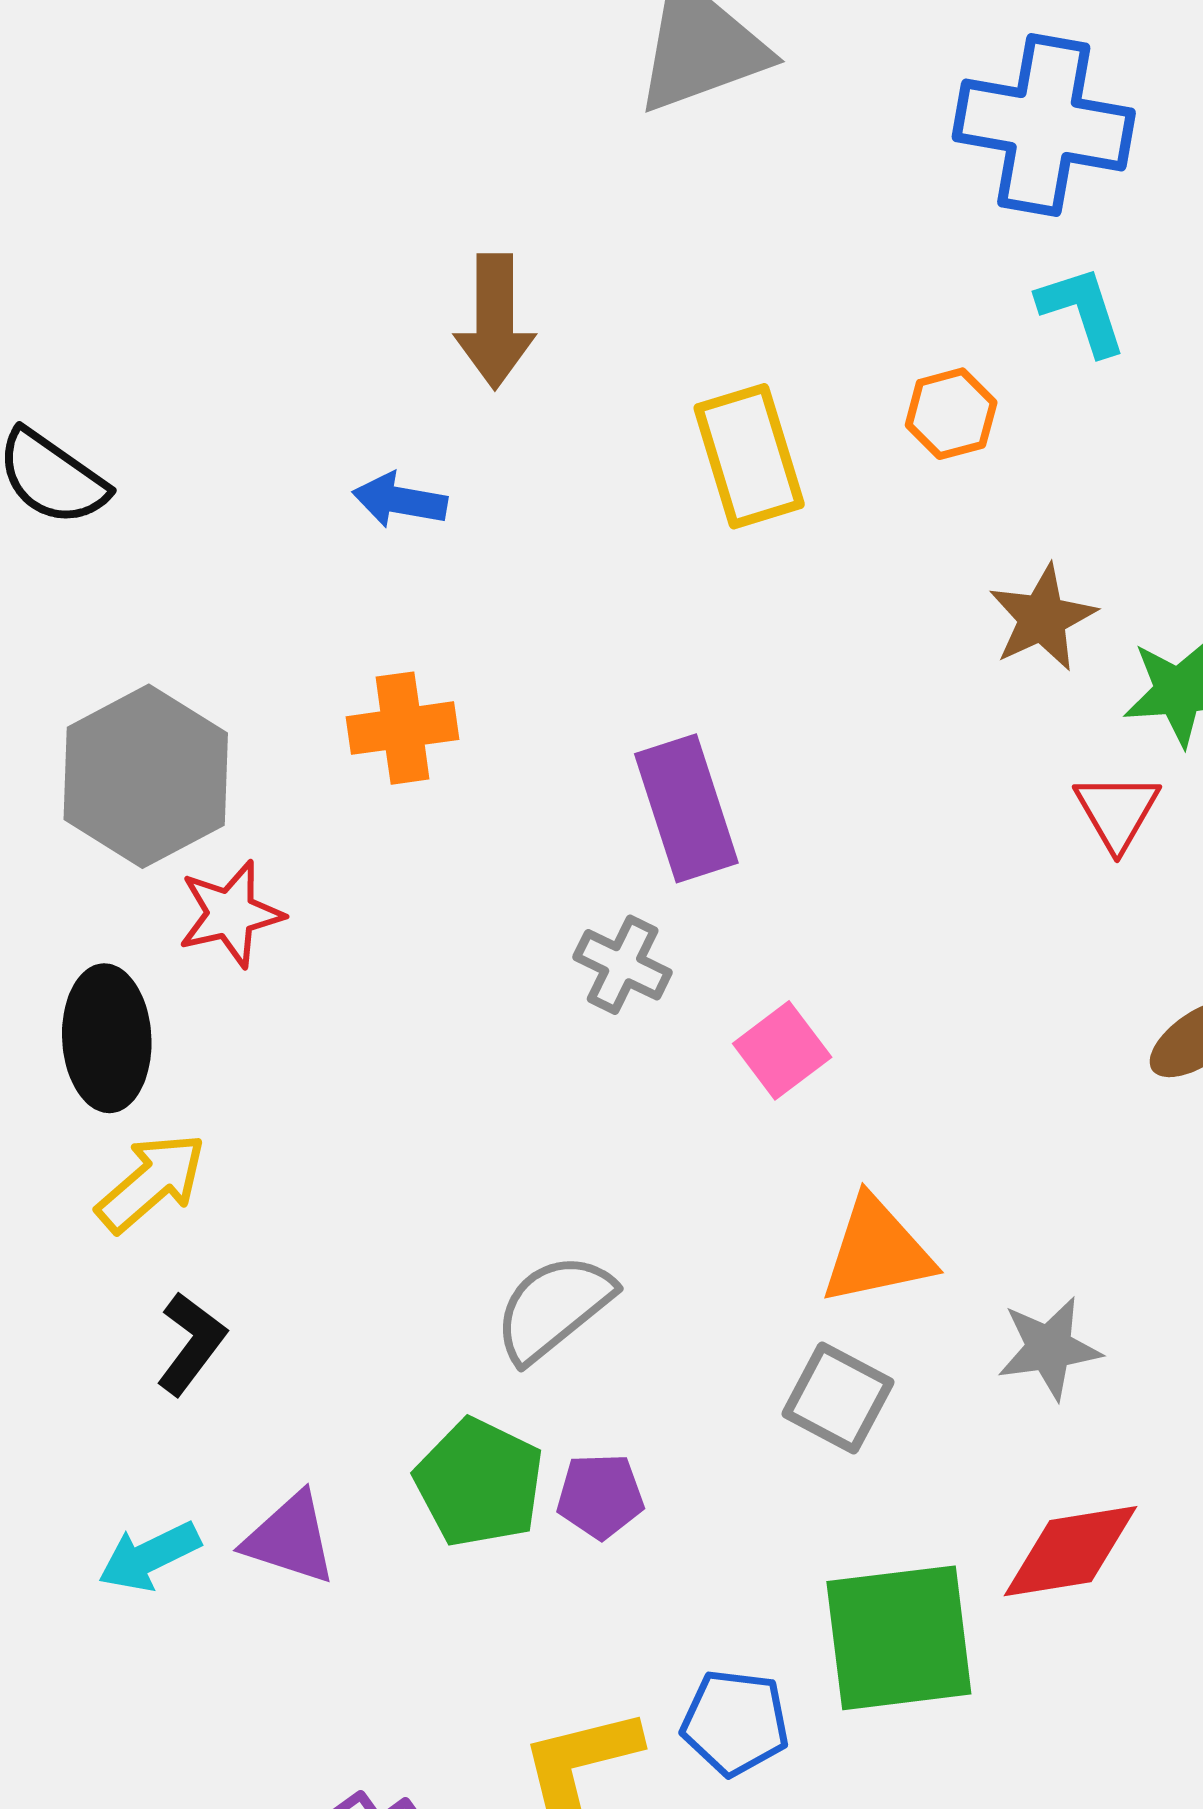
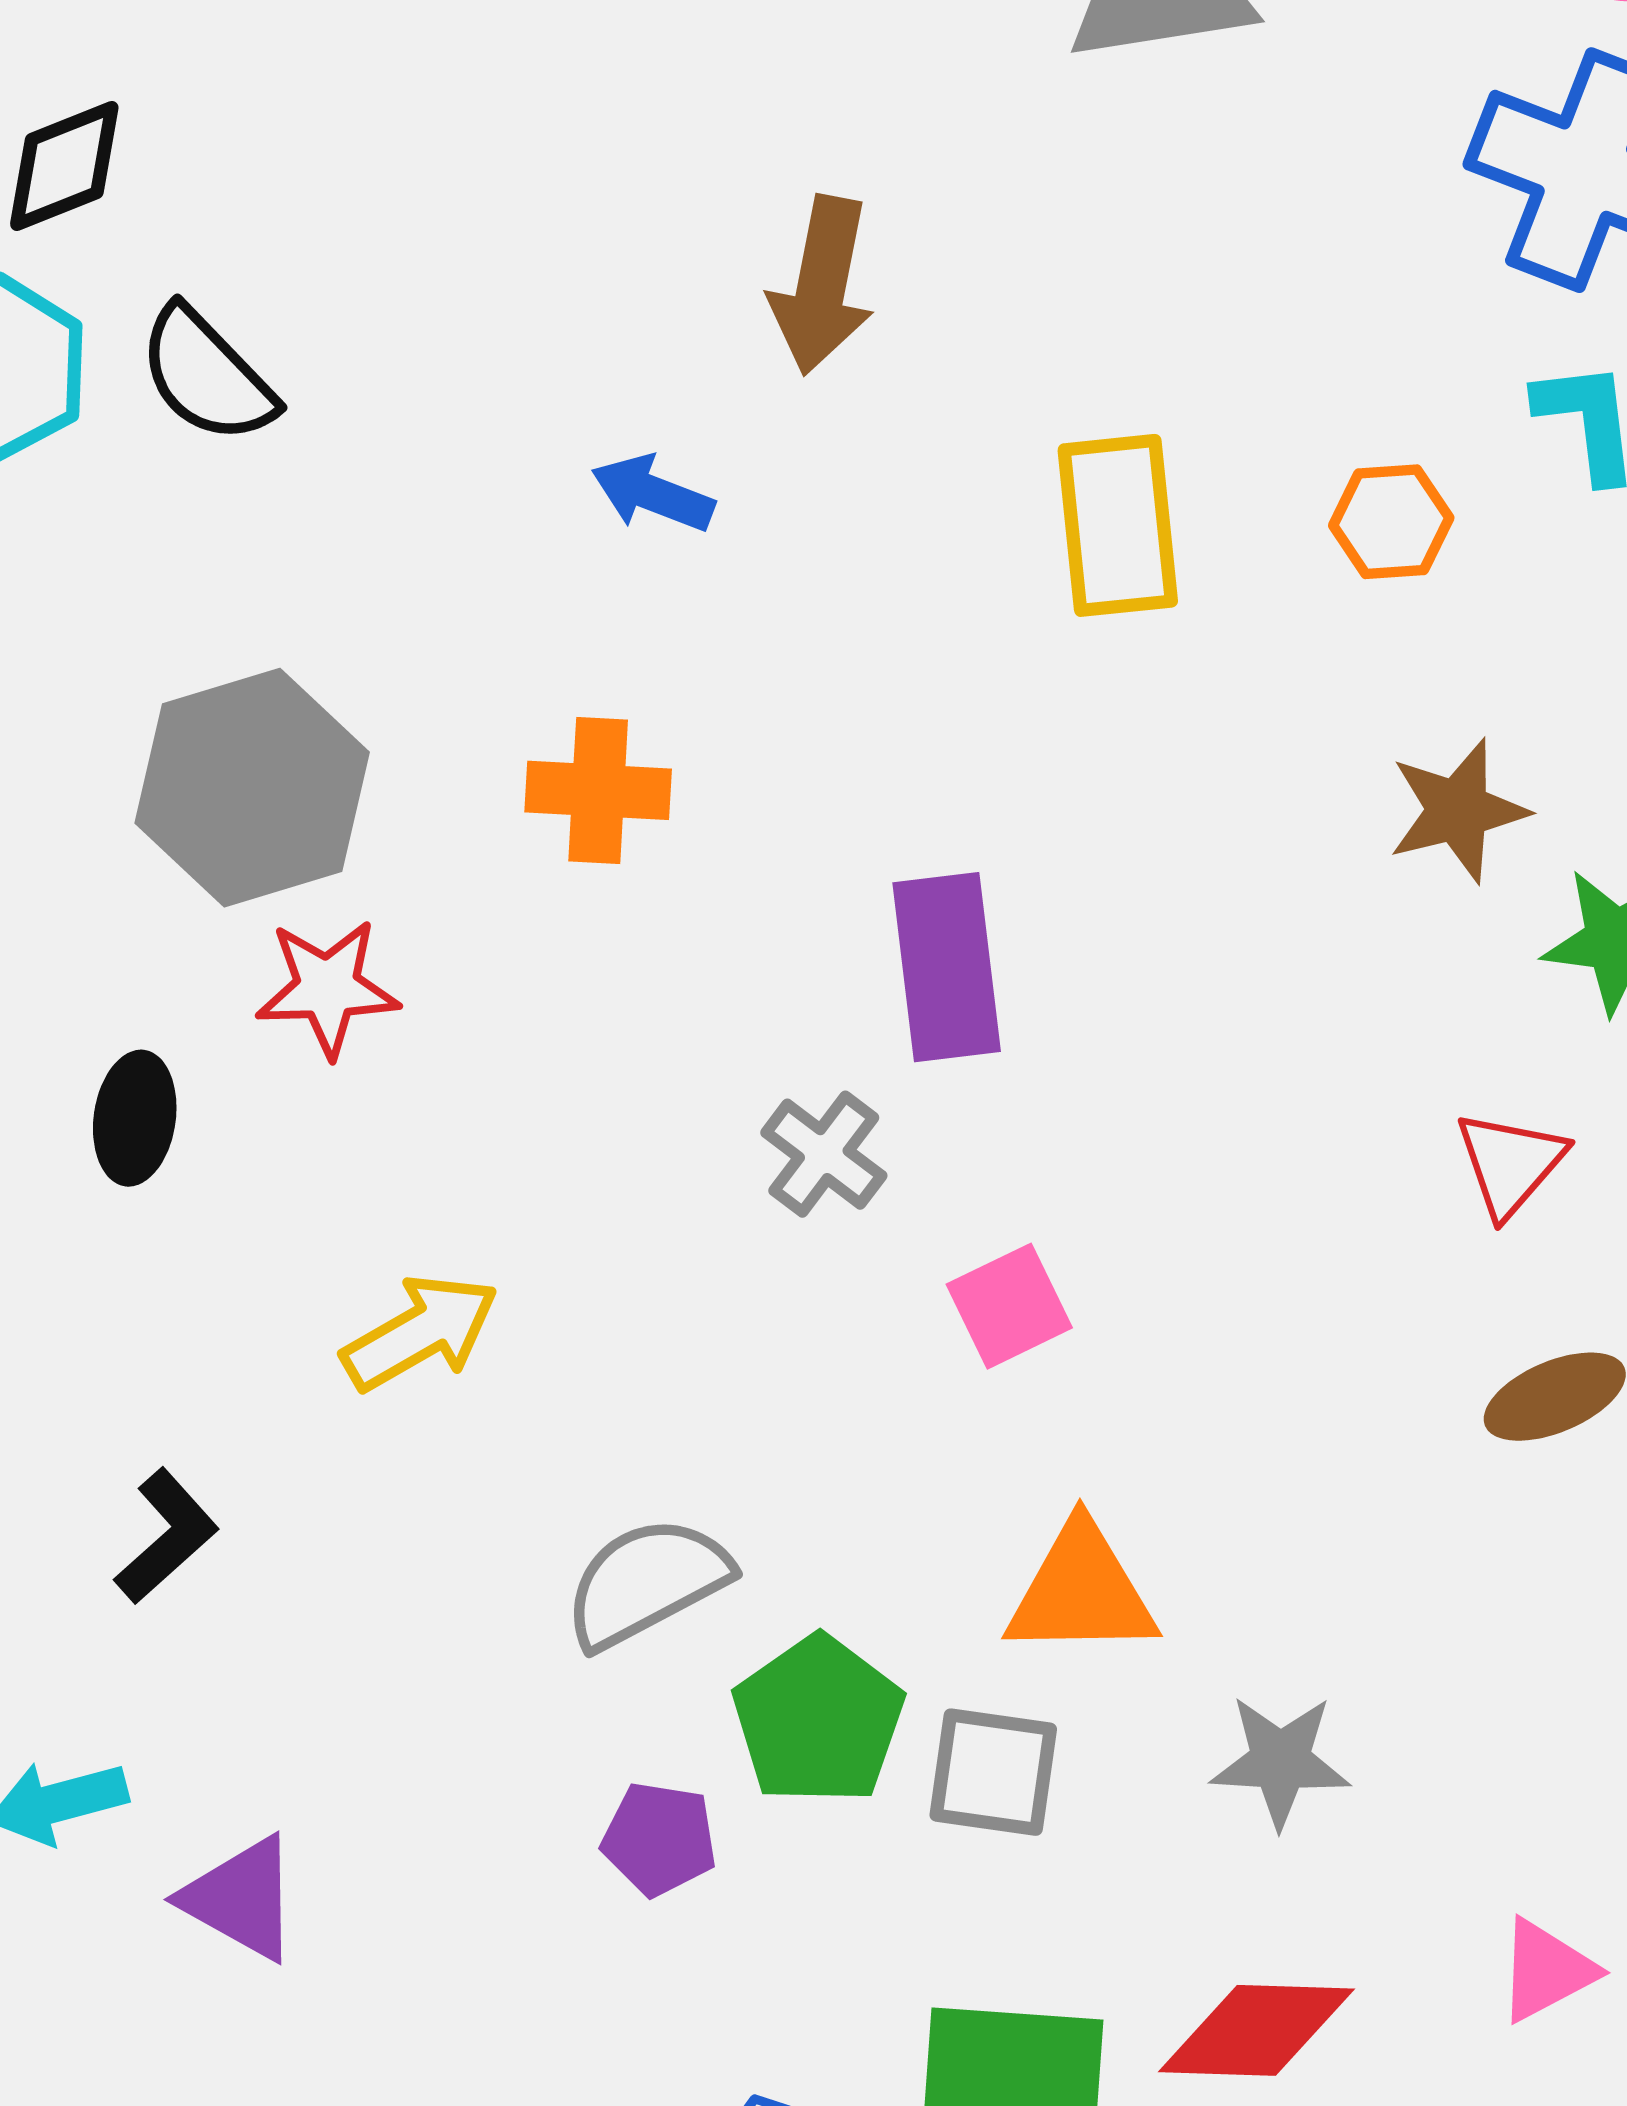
red triangle: (1117, 811) -> (1510, 1163), moved
black ellipse: (107, 1038) -> (135, 1118), size x0.7
yellow arrow: (151, 1182) -> (420, 1333), moved
gray square: (838, 1398) -> (993, 1772), turned -31
green pentagon: (479, 1483) -> (818, 1720), moved
purple triangle: (290, 1539) -> (241, 1898), moved

